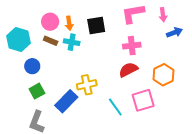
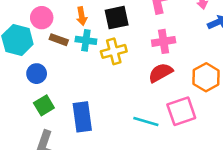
pink circle: (50, 22) -> (42, 18), moved
yellow cross: (87, 85) -> (114, 51), moved
blue rectangle: (66, 101) -> (82, 117), turned -50
cyan line: (115, 107) -> (146, 121), turned -36

